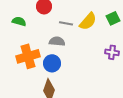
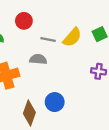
blue circle: (52, 63) -> (55, 102), moved

